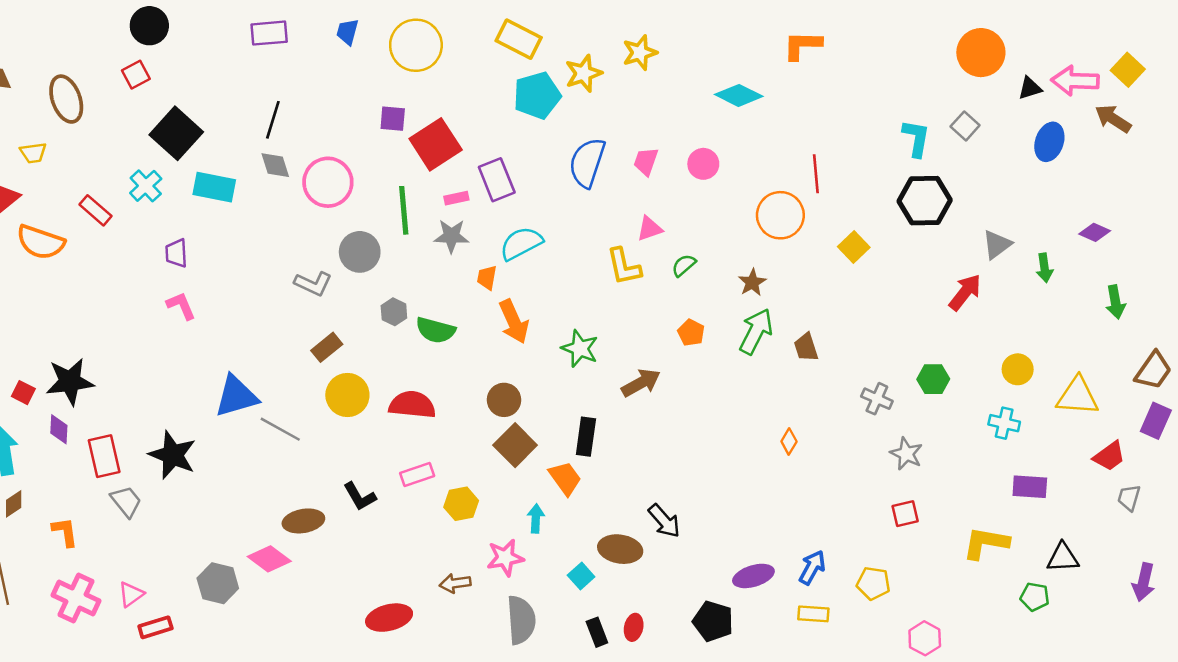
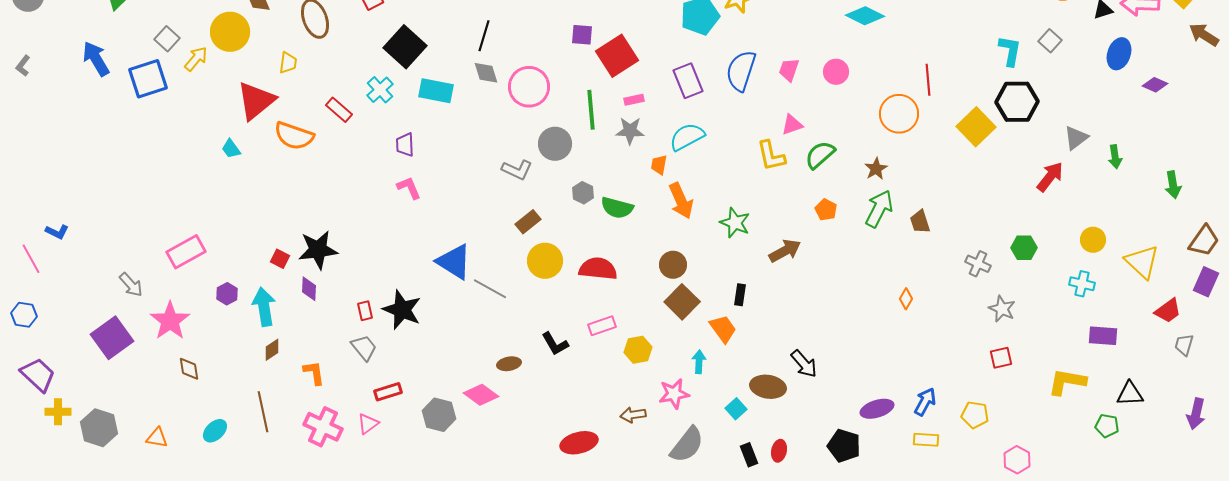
brown arrow: (1113, 119) -> (1204, 35), moved
yellow trapezoid: (33, 153) -> (288, 63), turned -75
purple rectangle: (497, 180) -> (688, 81), moved
purple diamond: (1095, 232) -> (1155, 85), moved
yellow square: (854, 247) -> (976, 127), moved, size x1.5
green semicircle: (684, 265) -> (820, 155), size x1.5
blue triangle: (236, 396) -> (454, 262), turned 48
yellow triangle: (1078, 396) -> (1142, 262), turned 39
black rectangle: (586, 437) -> (740, 295), size x0.7
red rectangle: (104, 456) -> (365, 311), moved, size x0.6
brown ellipse: (303, 521) -> (509, 364), size x0.7
gray semicircle: (521, 620) -> (687, 445), turned 42
red rectangle: (155, 627) -> (388, 392), moved

